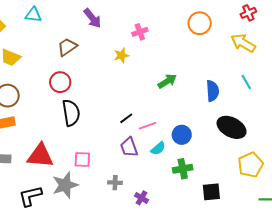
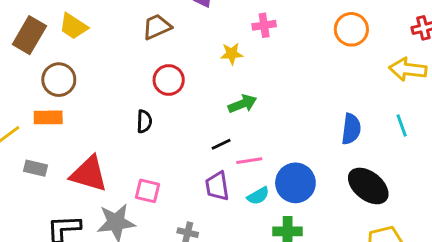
yellow arrow: (243, 43) -> (408, 69), turned -35
green arrow: (167, 81) -> (242, 104), moved
red circle: (60, 82) -> (169, 80), moved
black semicircle: (71, 113) -> (144, 121), size x0.6
blue circle: (182, 135) -> (295, 183), size x1.4

